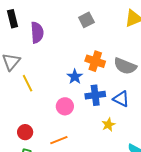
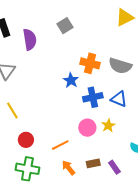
gray square: (86, 20) -> (65, 26), moved
yellow line: (28, 83) -> (12, 111), moved
pink circle: (65, 106) -> (87, 128), moved

